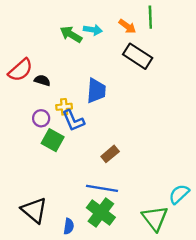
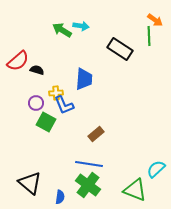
green line: (150, 17) -> (149, 36), moved
orange arrow: (127, 26) -> (155, 20), moved
green triangle: (155, 218) -> (135, 190), turned -30

